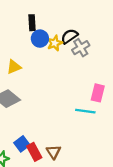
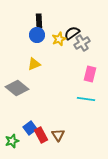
blue circle: (40, 39) -> (37, 35), moved
yellow triangle: (14, 67) -> (34, 64), moved
pink rectangle: (98, 93) -> (90, 74), moved

